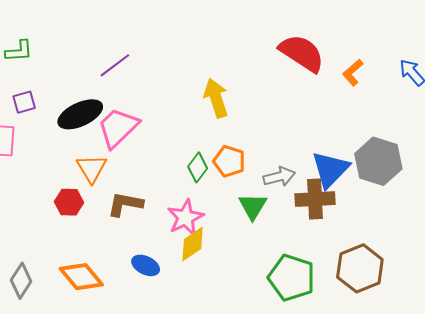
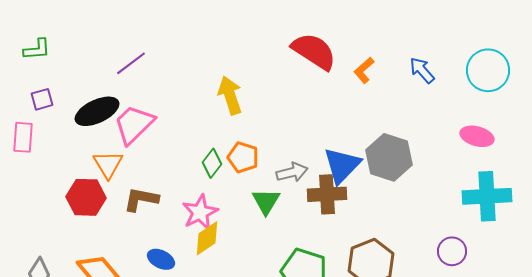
red hexagon: (69, 202) -> (86, 197), size x1.4

